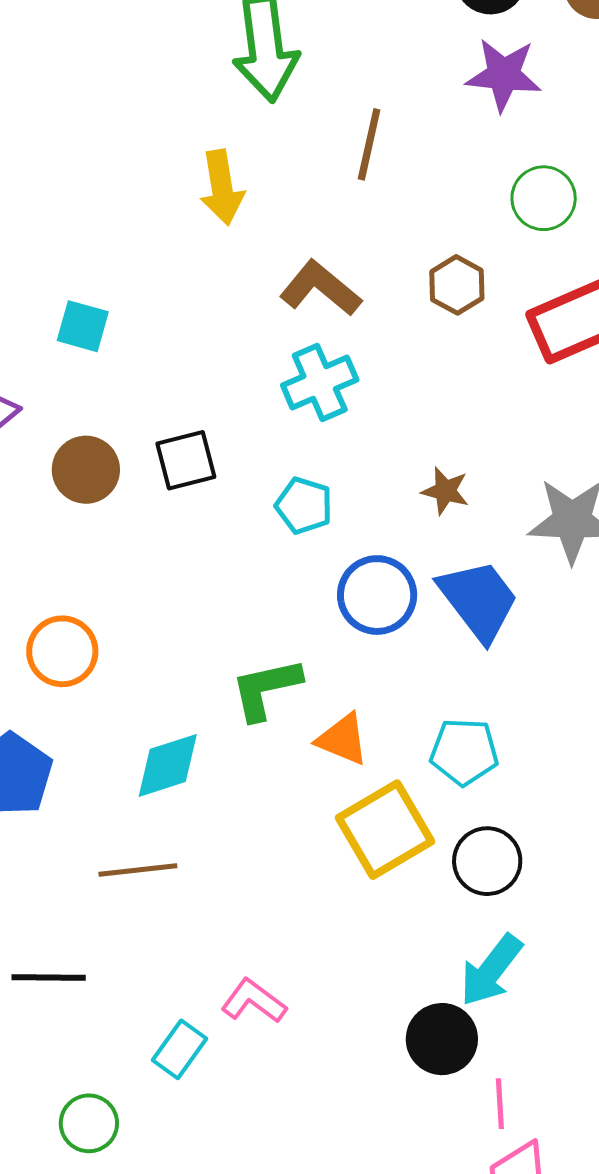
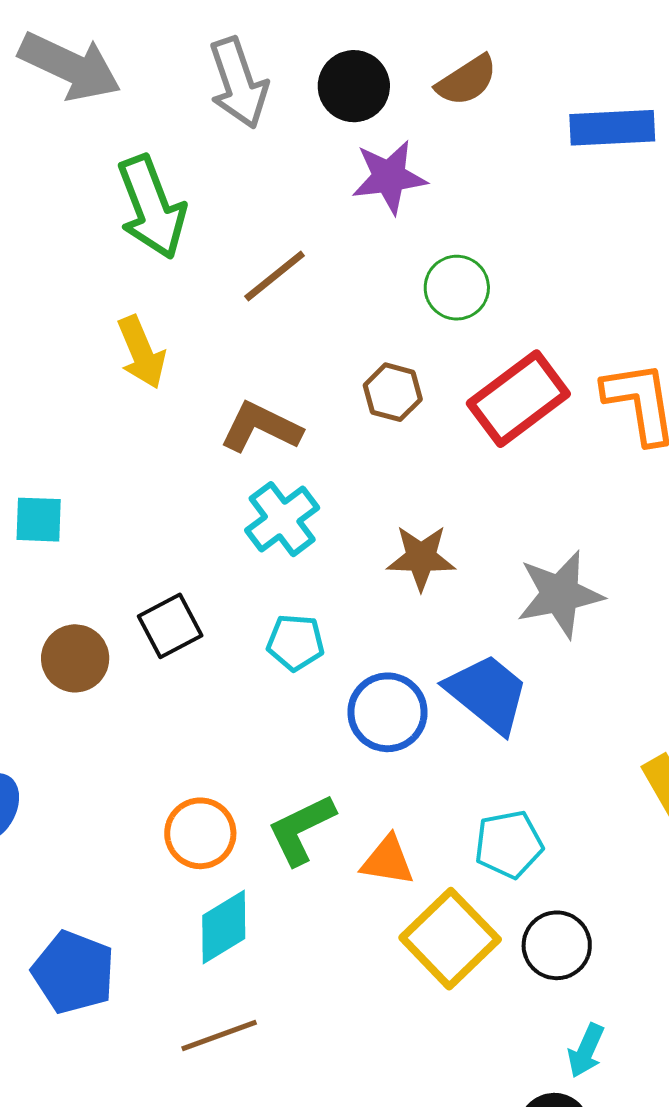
brown line: (369, 144) -> (275, 276), turned 52
brown star: (445, 491) -> (421, 558), moved, size x1.4
orange circle: (62, 651) -> (200, 833), moved
cyan arrow: (491, 970) -> (586, 1051), size x0.7

